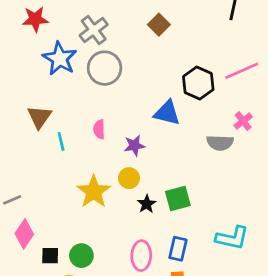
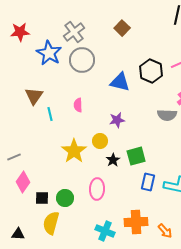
red star: (35, 19) -> (20, 32), moved
blue triangle: (167, 113) -> (120, 82), moved
purple star: (134, 146) -> (117, 120), moved
blue rectangle: (178, 249) -> (148, 182), moved
pink ellipse: (141, 256) -> (97, 189), moved

